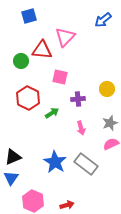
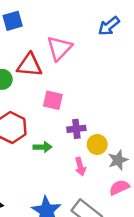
yellow circle: (107, 89) -> (97, 144), moved
green arrow: (52, 113) -> (43, 147), turned 32

